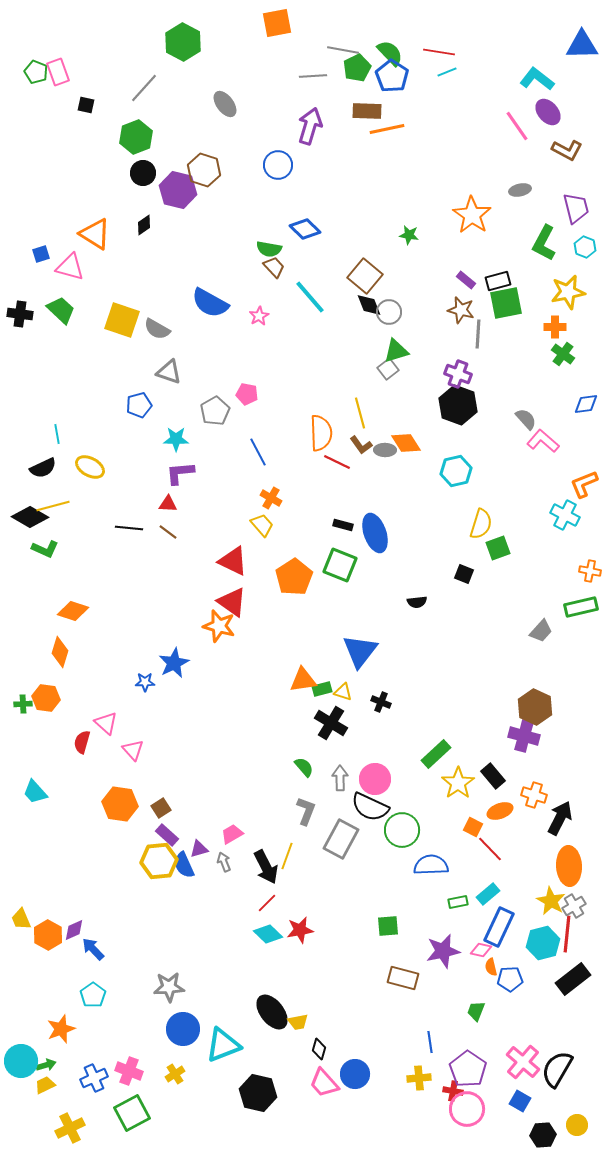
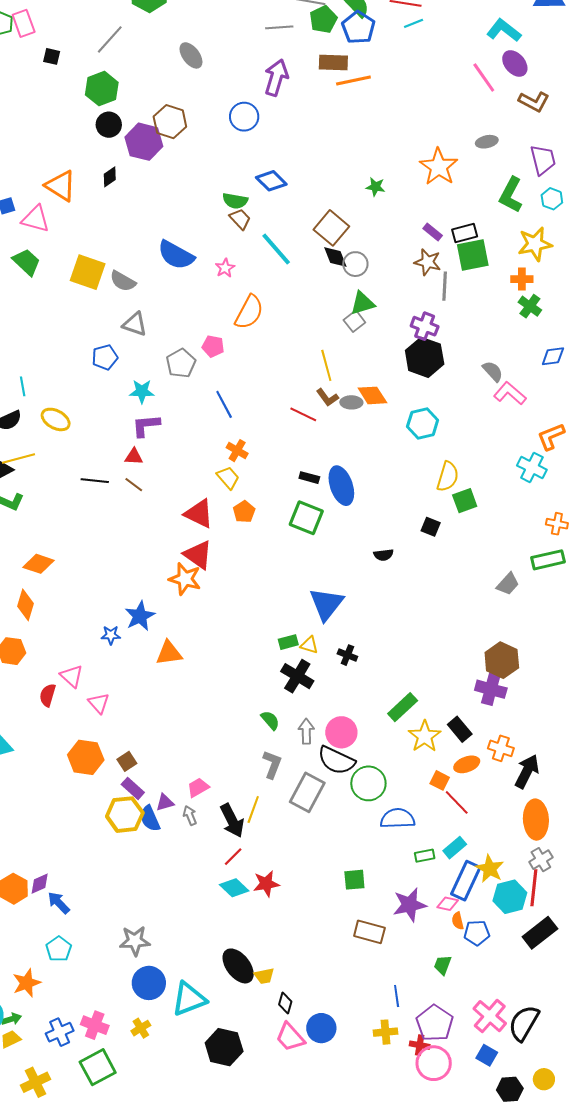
orange semicircle: (321, 433) -> (249, 312), moved, turned 30
orange pentagon: (294, 577) -> (244, 512), moved, size x0.6
orange triangle: (303, 680) -> (169, 653), moved
yellow star: (551, 901) -> (490, 869), moved

